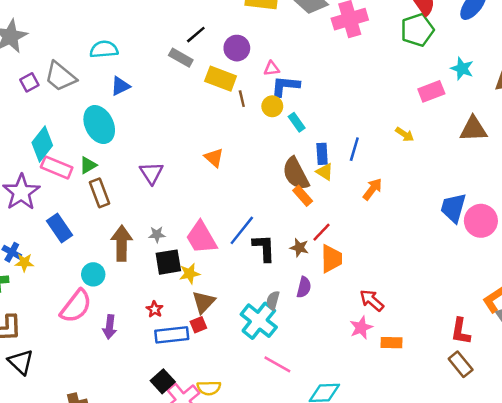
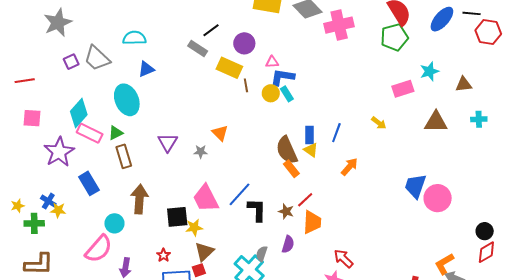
cyan star: (462, 69) -> (429, 71), turned 30
cyan rectangle: (297, 122) -> (287, 94), moved
gray star: (157, 234) -> (201, 152), moved

